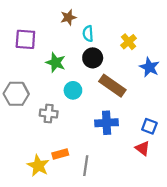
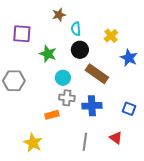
gray cross: (49, 114) -> (67, 98), moved
red triangle: (142, 148) -> (116, 138), moved
orange rectangle: (60, 154) -> (52, 115), moved
gray line: (86, 166) -> (85, 142), moved

